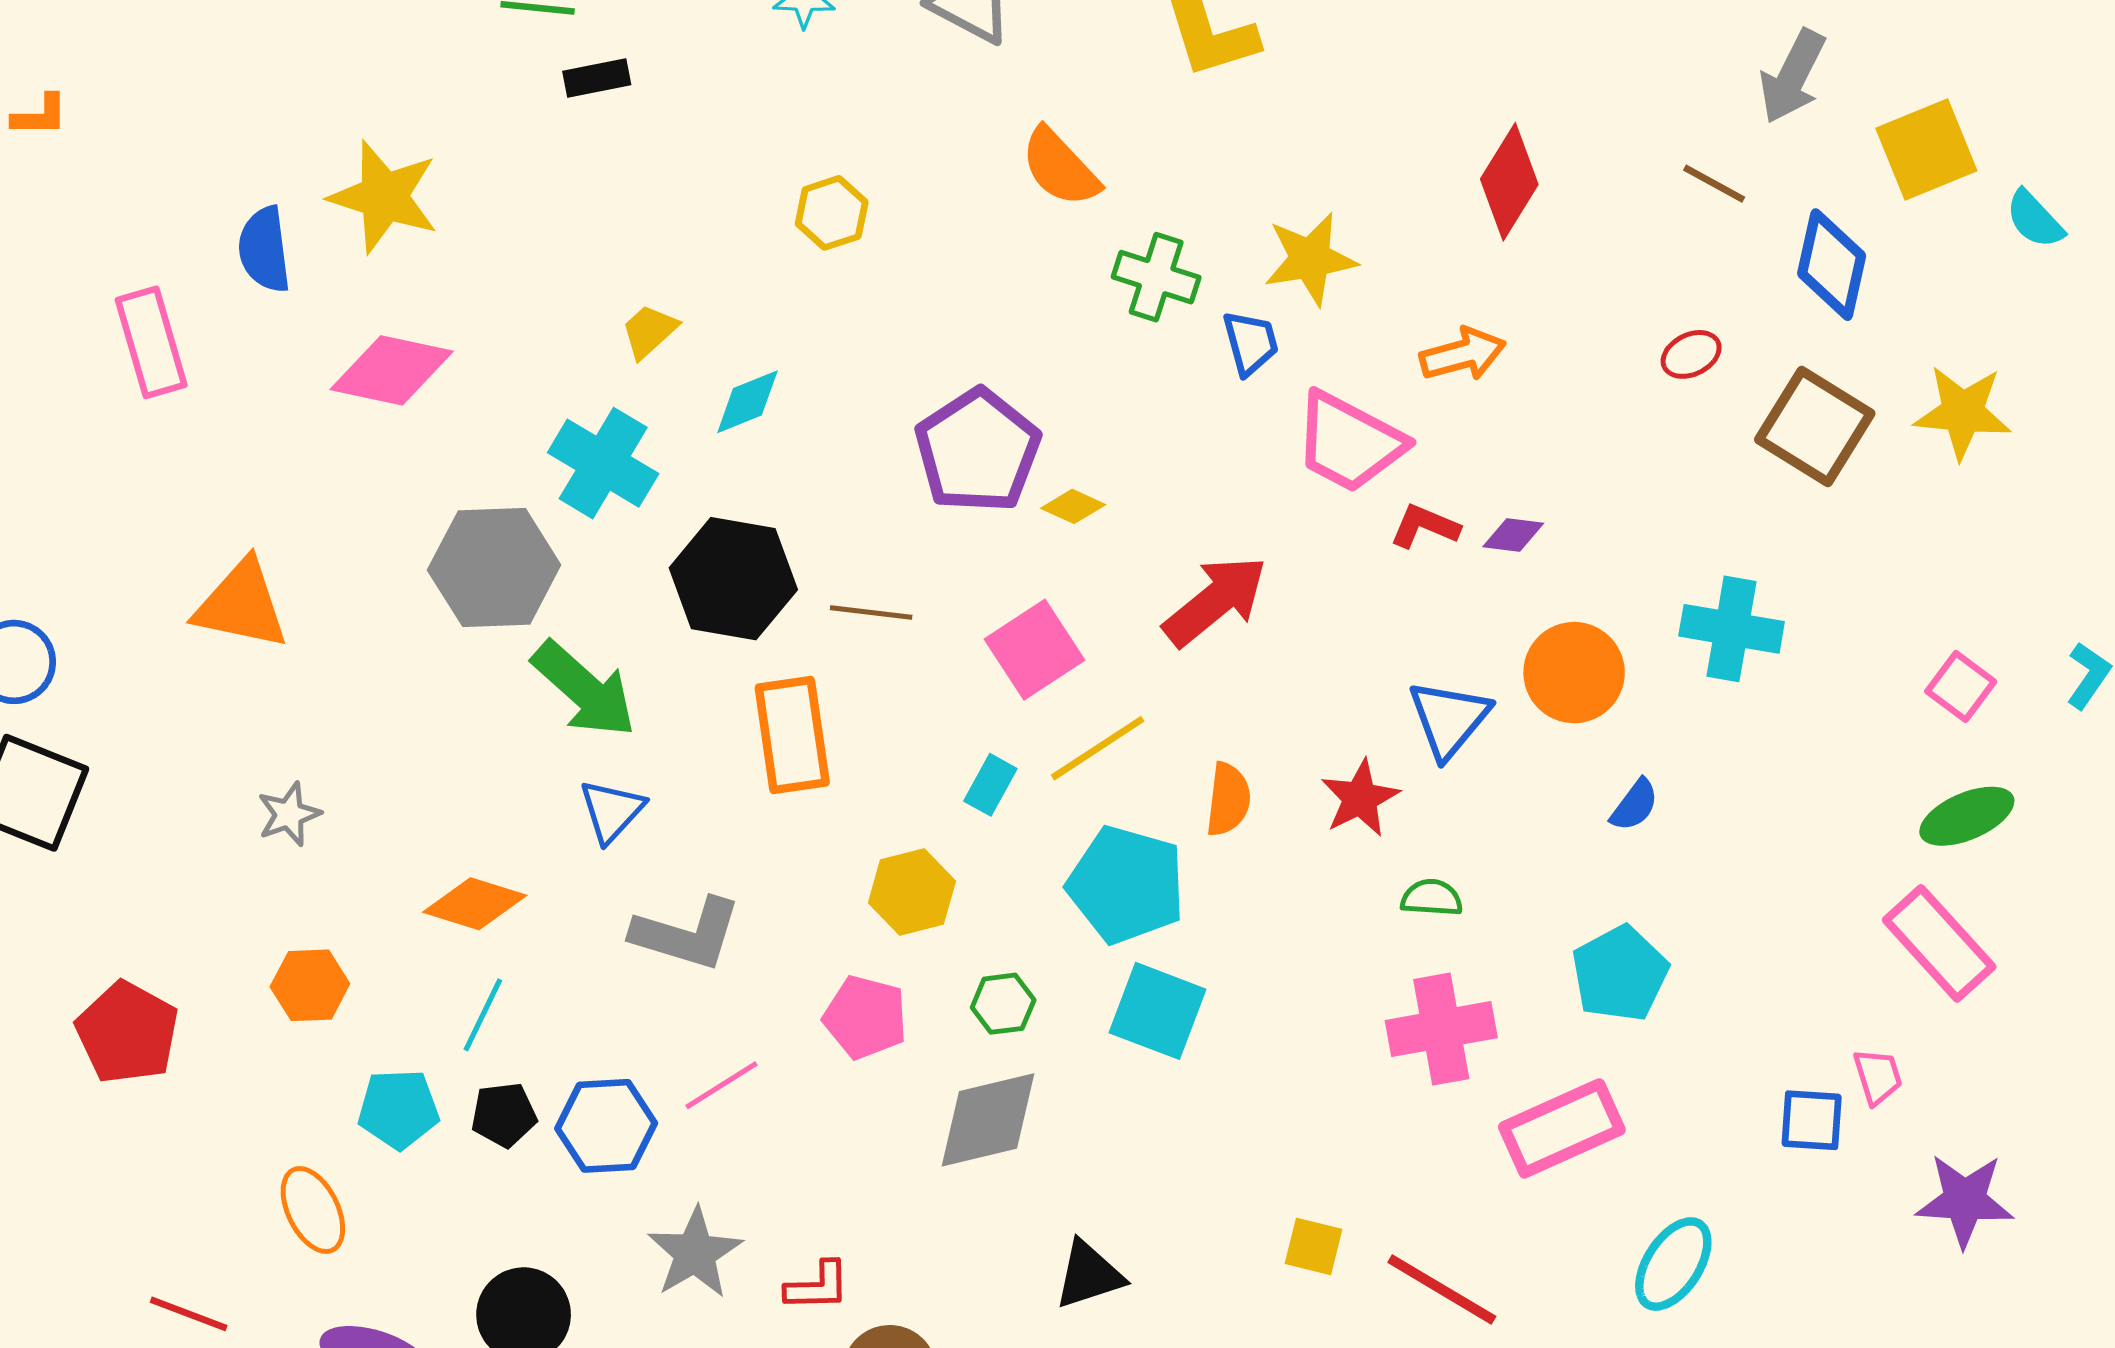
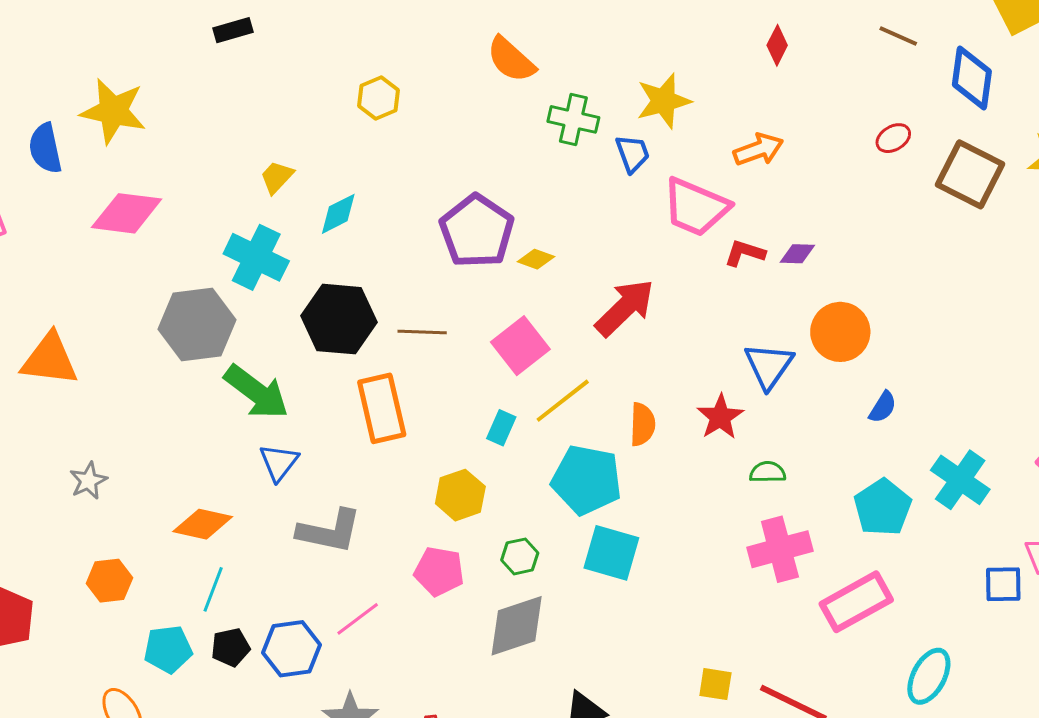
red diamond: (1509, 182) -> (777, 45), size x0.6
cyan cross: (1732, 629) -> (960, 480), moved, turned 30

